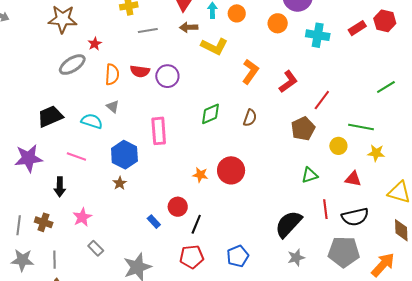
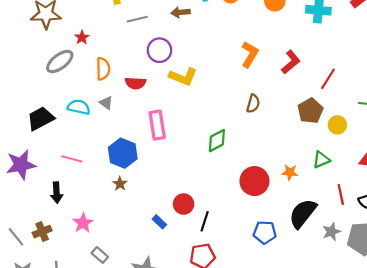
yellow L-shape: (214, 46) -> (183, 77), moved
red semicircle: (140, 71) -> (135, 83), moved
purple circle: (167, 76) -> (159, 50), moved
green diamond: (211, 114) -> (217, 141), moved
cyan semicircle: (92, 121) -> (79, 107), moved
yellow circle: (338, 146) -> (337, 125), moved
red circle: (231, 170) -> (254, 181), moved
orange star: (200, 175) -> (290, 172), moved
brown cross: (44, 222) -> (42, 232), turned -36
gray line: (19, 225) -> (16, 237), turned -42
blue pentagon: (238, 256) -> (265, 232), moved, turned 30
gray star: (296, 258) -> (331, 232), moved

